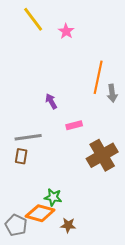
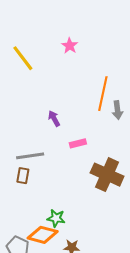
yellow line: (33, 19) -> (23, 58), moved
brown cross: (102, 155) -> (107, 175), turned -36

